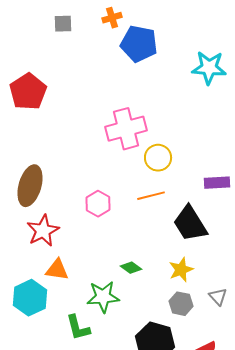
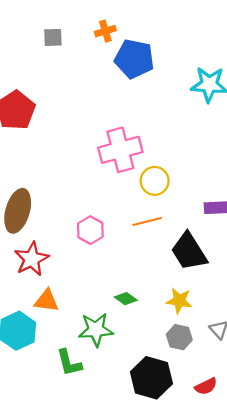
yellow star: (181, 270) -> (179, 301), turned 30

